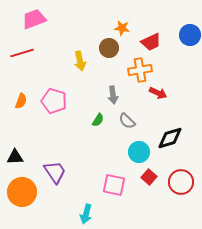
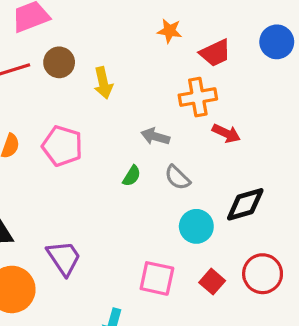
brown circle: (109, 48) -> (59, 62), moved
gray arrow: (113, 95) -> (155, 136), turned 114
red square: (149, 177) -> (212, 282), moved

